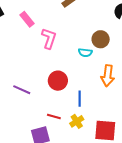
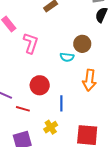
red line: (54, 117) -> (23, 109), moved
yellow cross: (77, 121) -> (51, 127), moved

